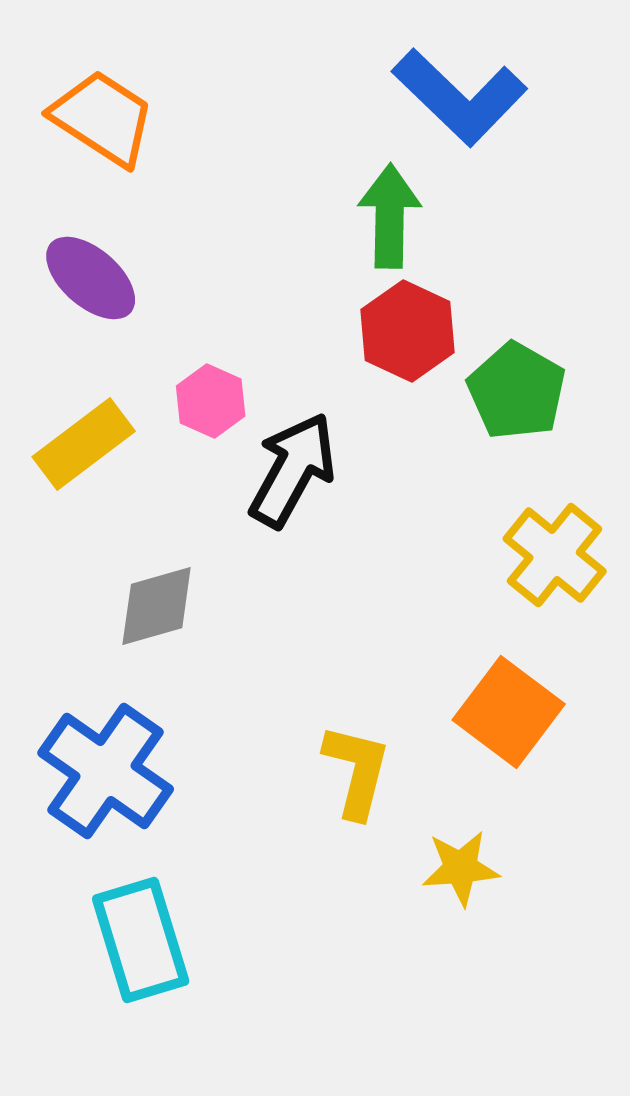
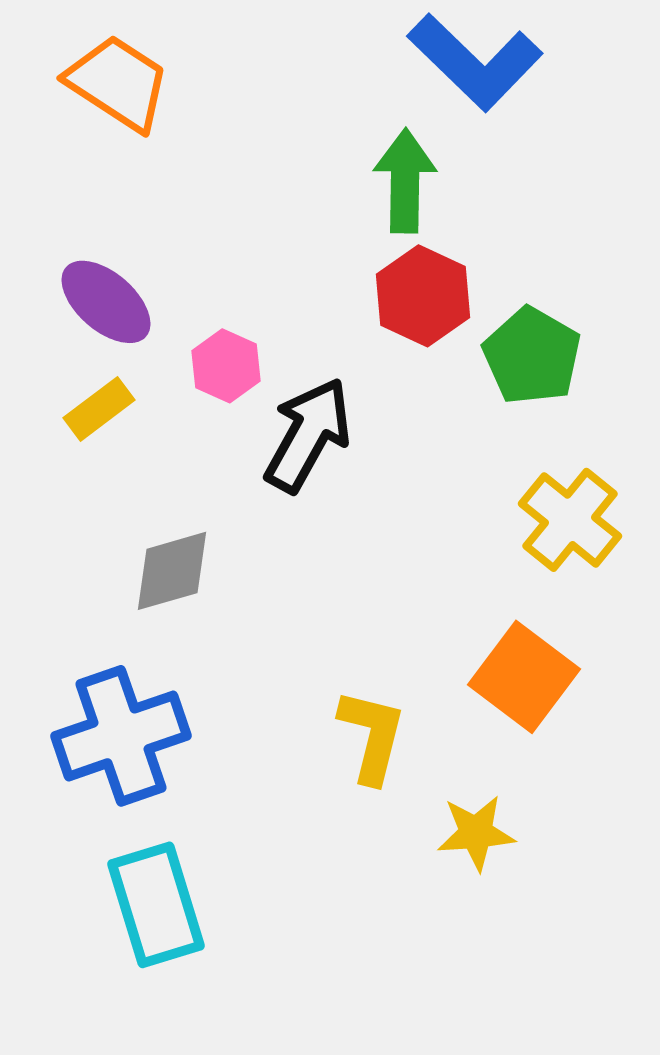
purple ellipse: (91, 278) -> (106, 302), moved
yellow rectangle: (84, 444) -> (99, 409), size x0.7
blue cross: (106, 771) -> (121, 736), turned 36

